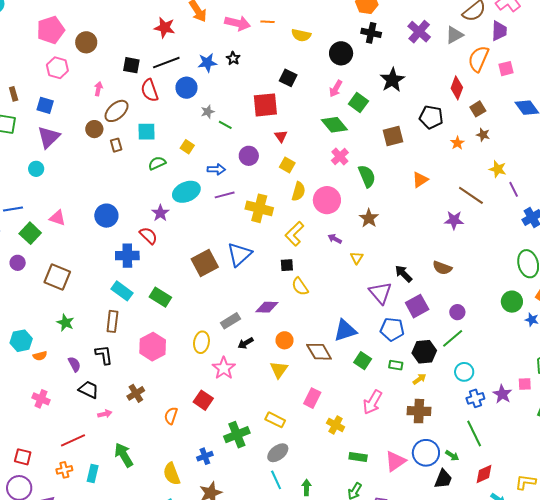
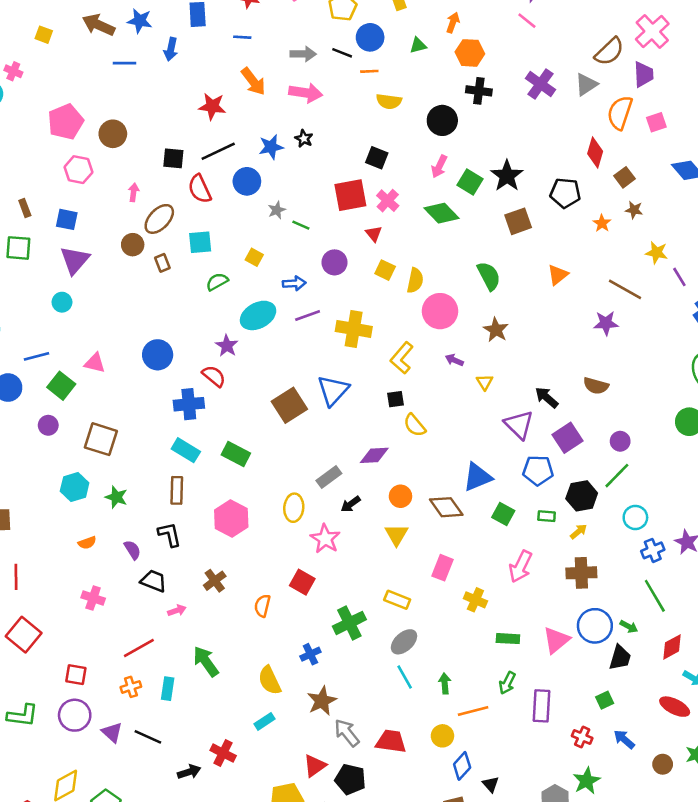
orange line: (267, 22) -> (369, 71), moved
black star: (392, 80) -> (507, 176), moved
pink cross: (340, 156) -> (388, 201), moved
yellow semicircle: (299, 191) -> (415, 280), moved
cyan hexagon: (21, 341) -> (75, 487), moved

